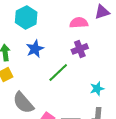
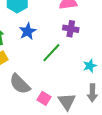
purple cross: (80, 49) -> (71, 29), turned 35

